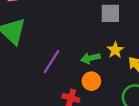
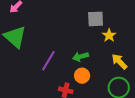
yellow star: (115, 50) -> (109, 35), moved

